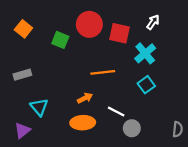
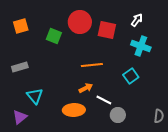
orange square: (23, 29) -> (21, 26), turned 35
cyan cross: (145, 53) -> (141, 46), moved, turned -30
orange arrow: (85, 98) -> (86, 88), moved

